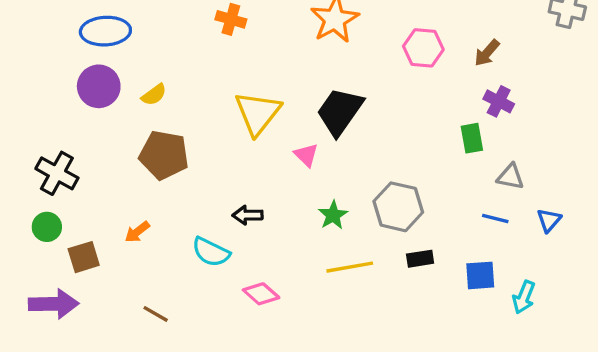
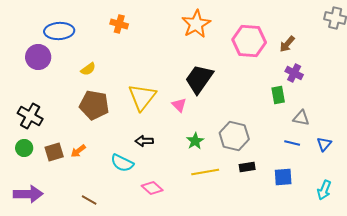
orange cross: (231, 19) -> (119, 24), moved
pink hexagon: (423, 48) -> (249, 41), size x1.4
purple circle: (99, 86) -> (38, 57), moved
yellow triangle: (258, 113) -> (142, 97), moved
brown square: (84, 257) -> (54, 152), moved
cyan arrow: (524, 297) -> (324, 190), moved

